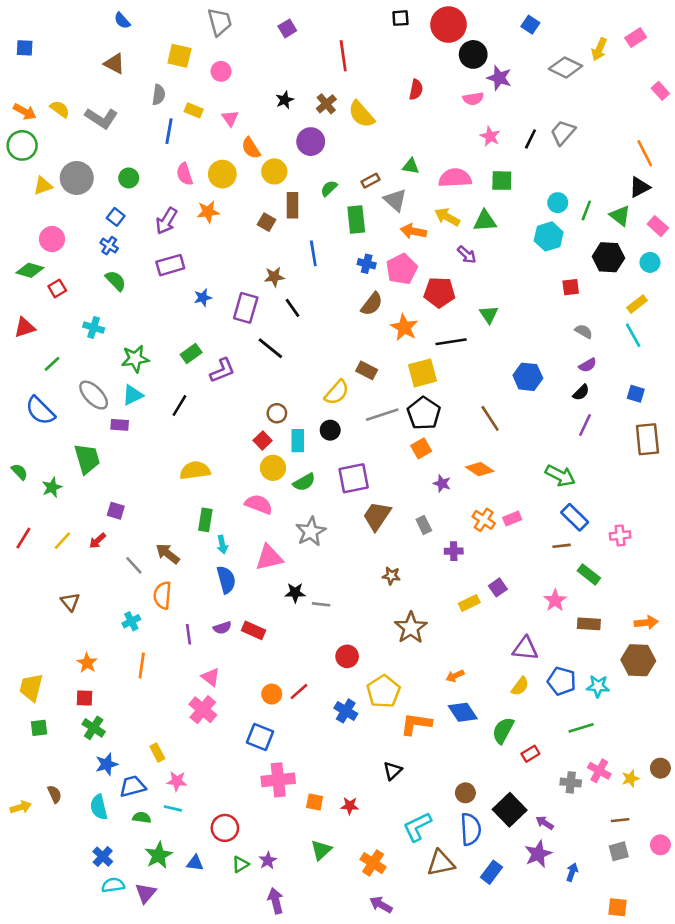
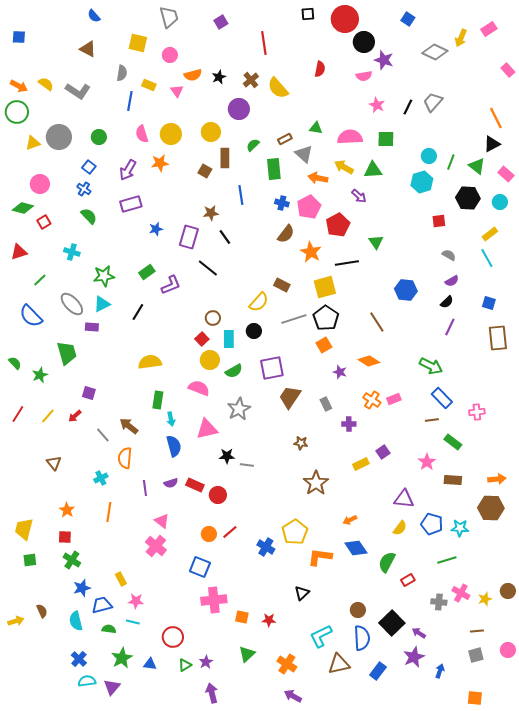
orange semicircle: (251, 148) -> (193, 75), moved, turned -72
red pentagon: (439, 292) -> (338, 225), turned -30
red circle: (347, 656) -> (218, 495), moved

